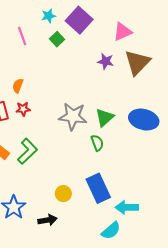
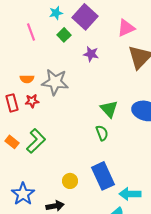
purple star: (106, 61) -> (91, 54), moved
orange semicircle: (18, 86) -> (27, 79), turned -112
gray star: (73, 116) -> (55, 82), moved
green triangle: (105, 117) -> (109, 109), turned -30

